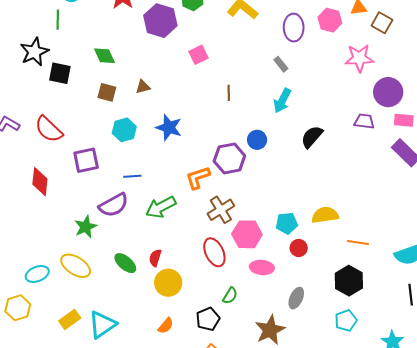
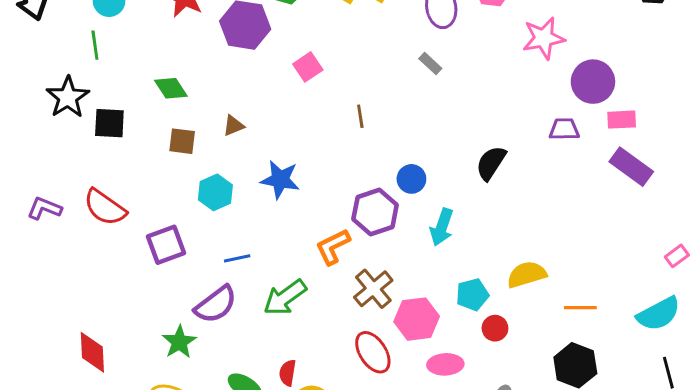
cyan arrow: (282, 101) -> (442, 227), moved
red diamond: (40, 182) -> (92, 352), moved

